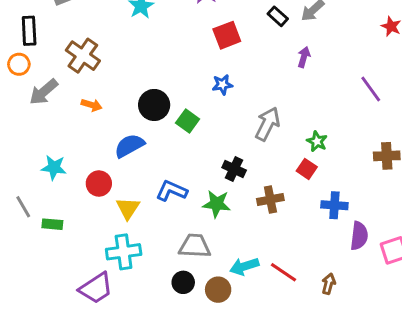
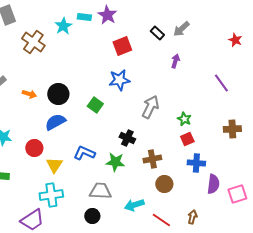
brown cross: (83, 56) -> (33, 42), moved
blue star: (222, 85) -> (119, 80), size x1.5
black circle: (154, 105) -> (58, 94), moved
red square: (307, 169) -> (187, 139), moved, turned 32
red line: (284, 272) -> (161, 220), moved
brown circle: (218, 290) -> (164, 184), moved

